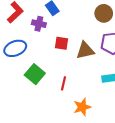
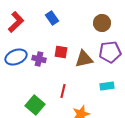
purple cross: (39, 24) -> (39, 59), moved
green square: (35, 74) -> (35, 105), moved

